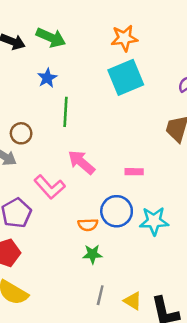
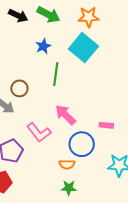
orange star: (124, 38) -> (89, 17), moved
cyan square: (126, 77) -> (83, 48), moved, turned -32
blue circle: (117, 211) -> (82, 144), moved

